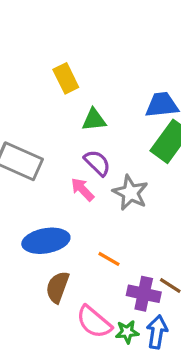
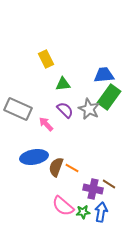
pink arrow: (82, 189) -> (46, 124), moved
gray star: (130, 193) -> (89, 109), moved
brown semicircle: (58, 287) -> (56, 167), moved

